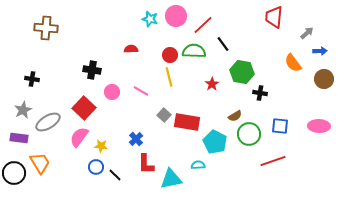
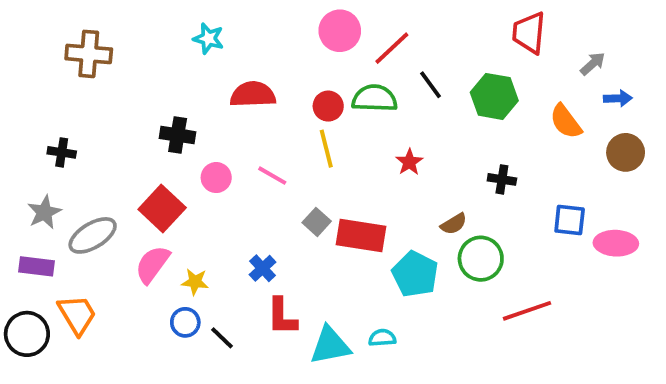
cyan star: (150, 19) -> (208, 38), moved
red semicircle: (131, 49) -> (253, 94), size x1.6
green hexagon: (242, 72) -> (494, 96), moved
blue square: (280, 126) -> (570, 220), moved
cyan semicircle: (198, 165) -> (382, 338), moved

